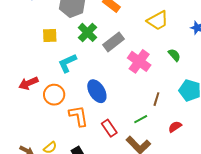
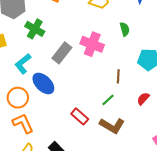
gray rectangle: (113, 42) -> (62, 53), moved
green semicircle: (174, 55) -> (125, 29), turned 40
blue ellipse: (97, 91) -> (43, 83), moved
orange L-shape: (79, 116) -> (23, 123), moved

